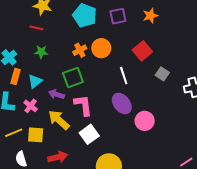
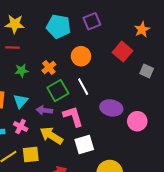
orange star: (150, 16) -> (142, 30), moved
orange cross: (80, 50) -> (49, 68), moved
white line: (124, 76) -> (83, 87), moved
purple ellipse: (122, 104) -> (111, 108), turned -30
white square: (89, 134) -> (84, 144), turned 30

